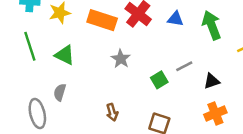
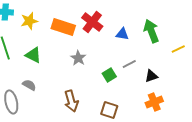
blue triangle: (176, 19) -> (122, 34), moved
gray semicircle: (60, 92) -> (29, 85), turned 104
brown arrow: (112, 112) -> (71, 101), size x1.5

